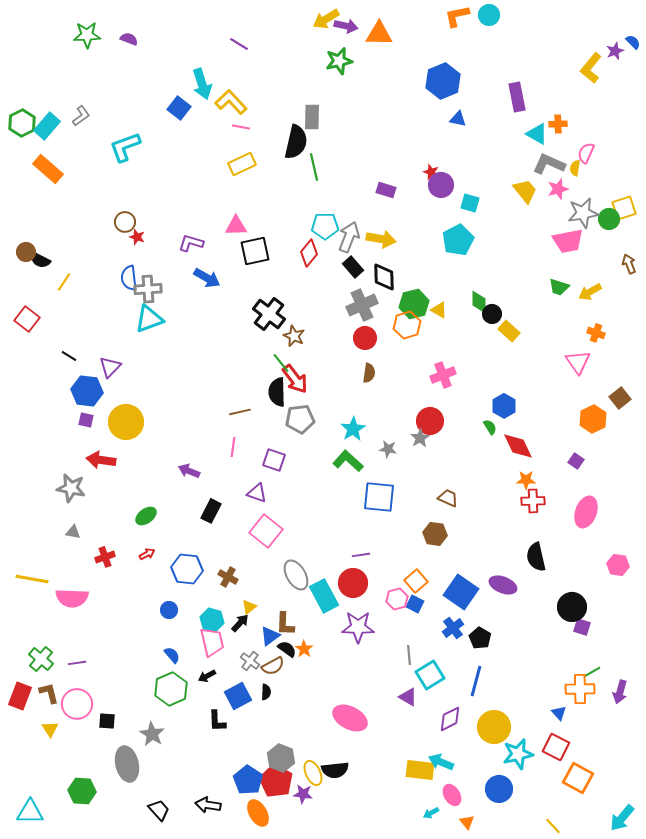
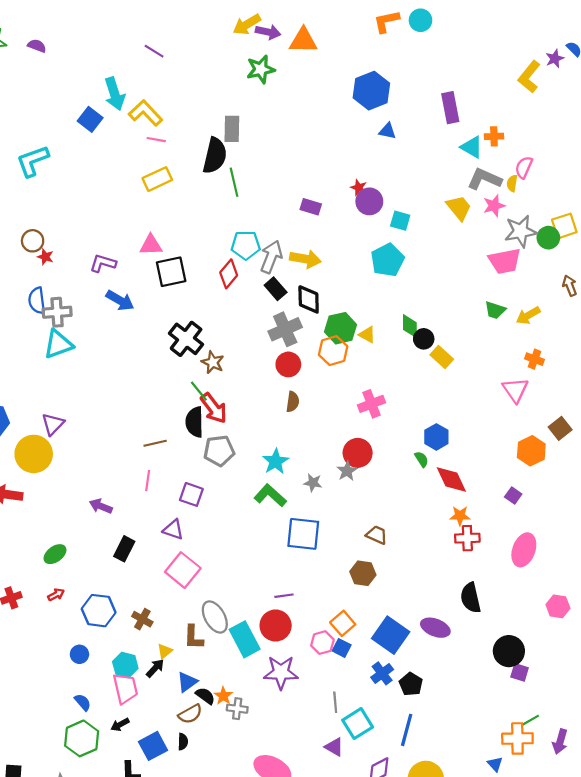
purple triangle: (110, 367) -> (53, 424), moved
brown L-shape: (285, 624) -> (193, 637), moved
gray cross: (250, 661) -> (237, 709), moved, turned -30

